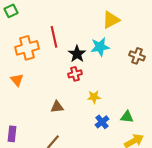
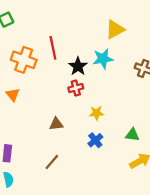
orange cross: (27, 48) -> (24, 60), turned 35
blue cross: (102, 122) -> (95, 140), moved

